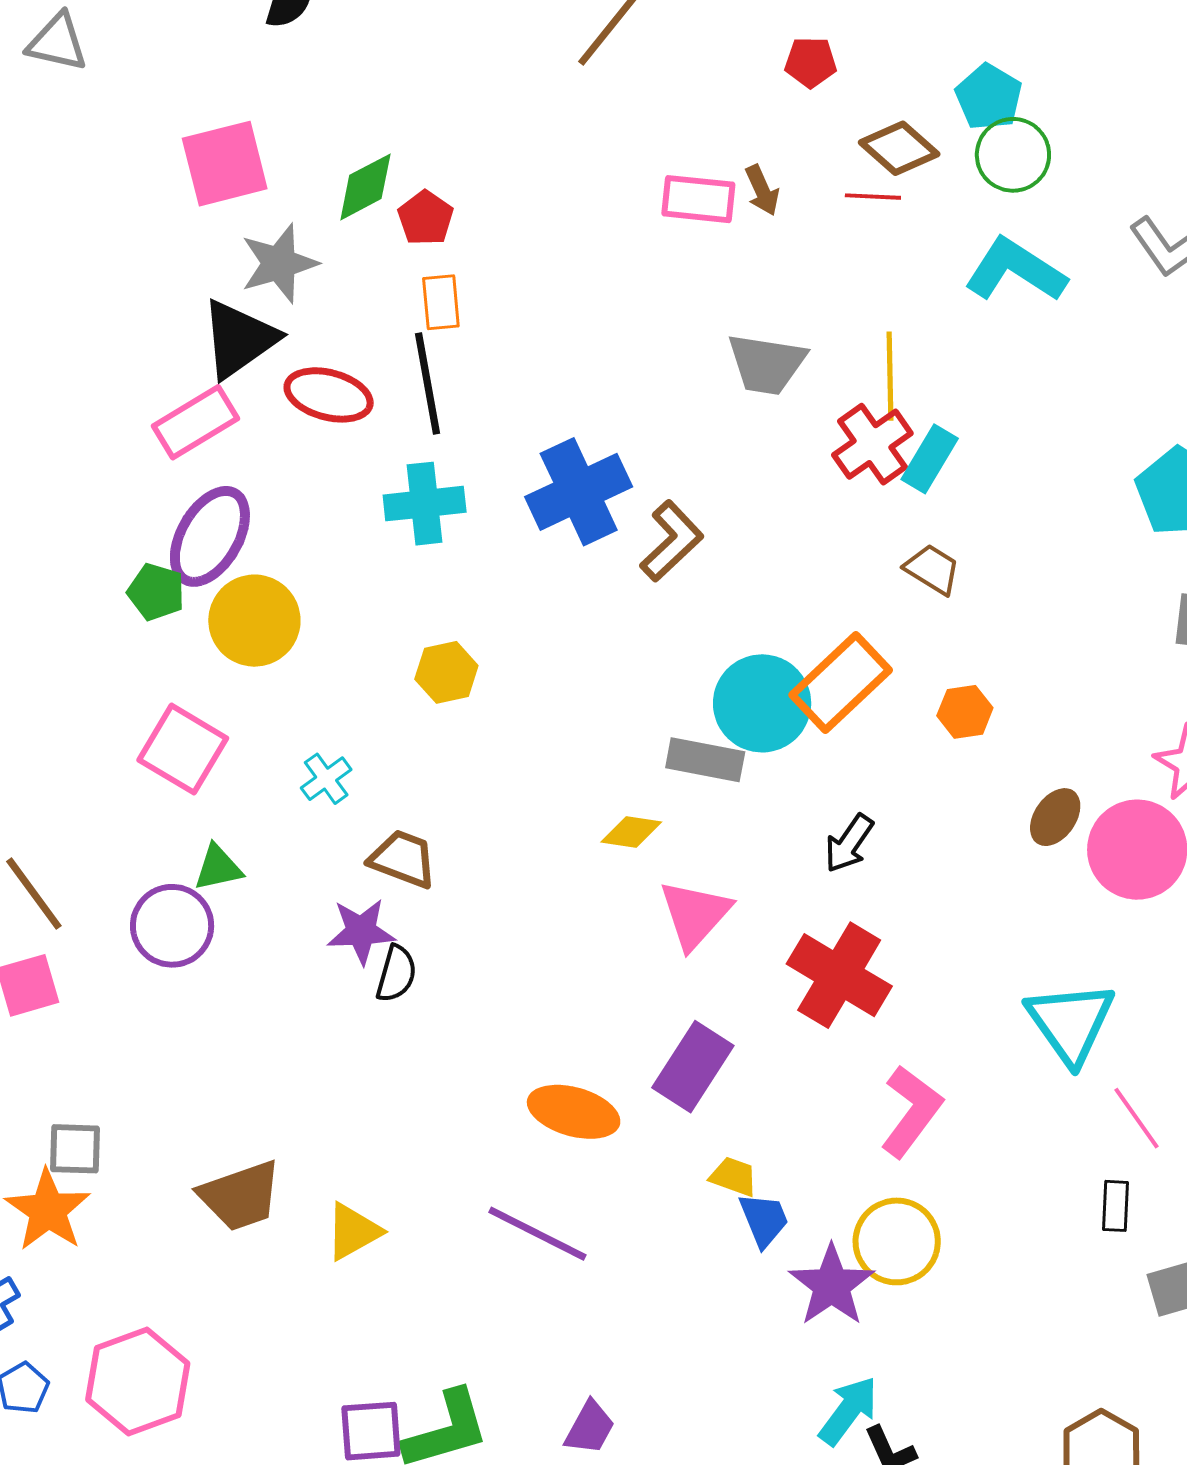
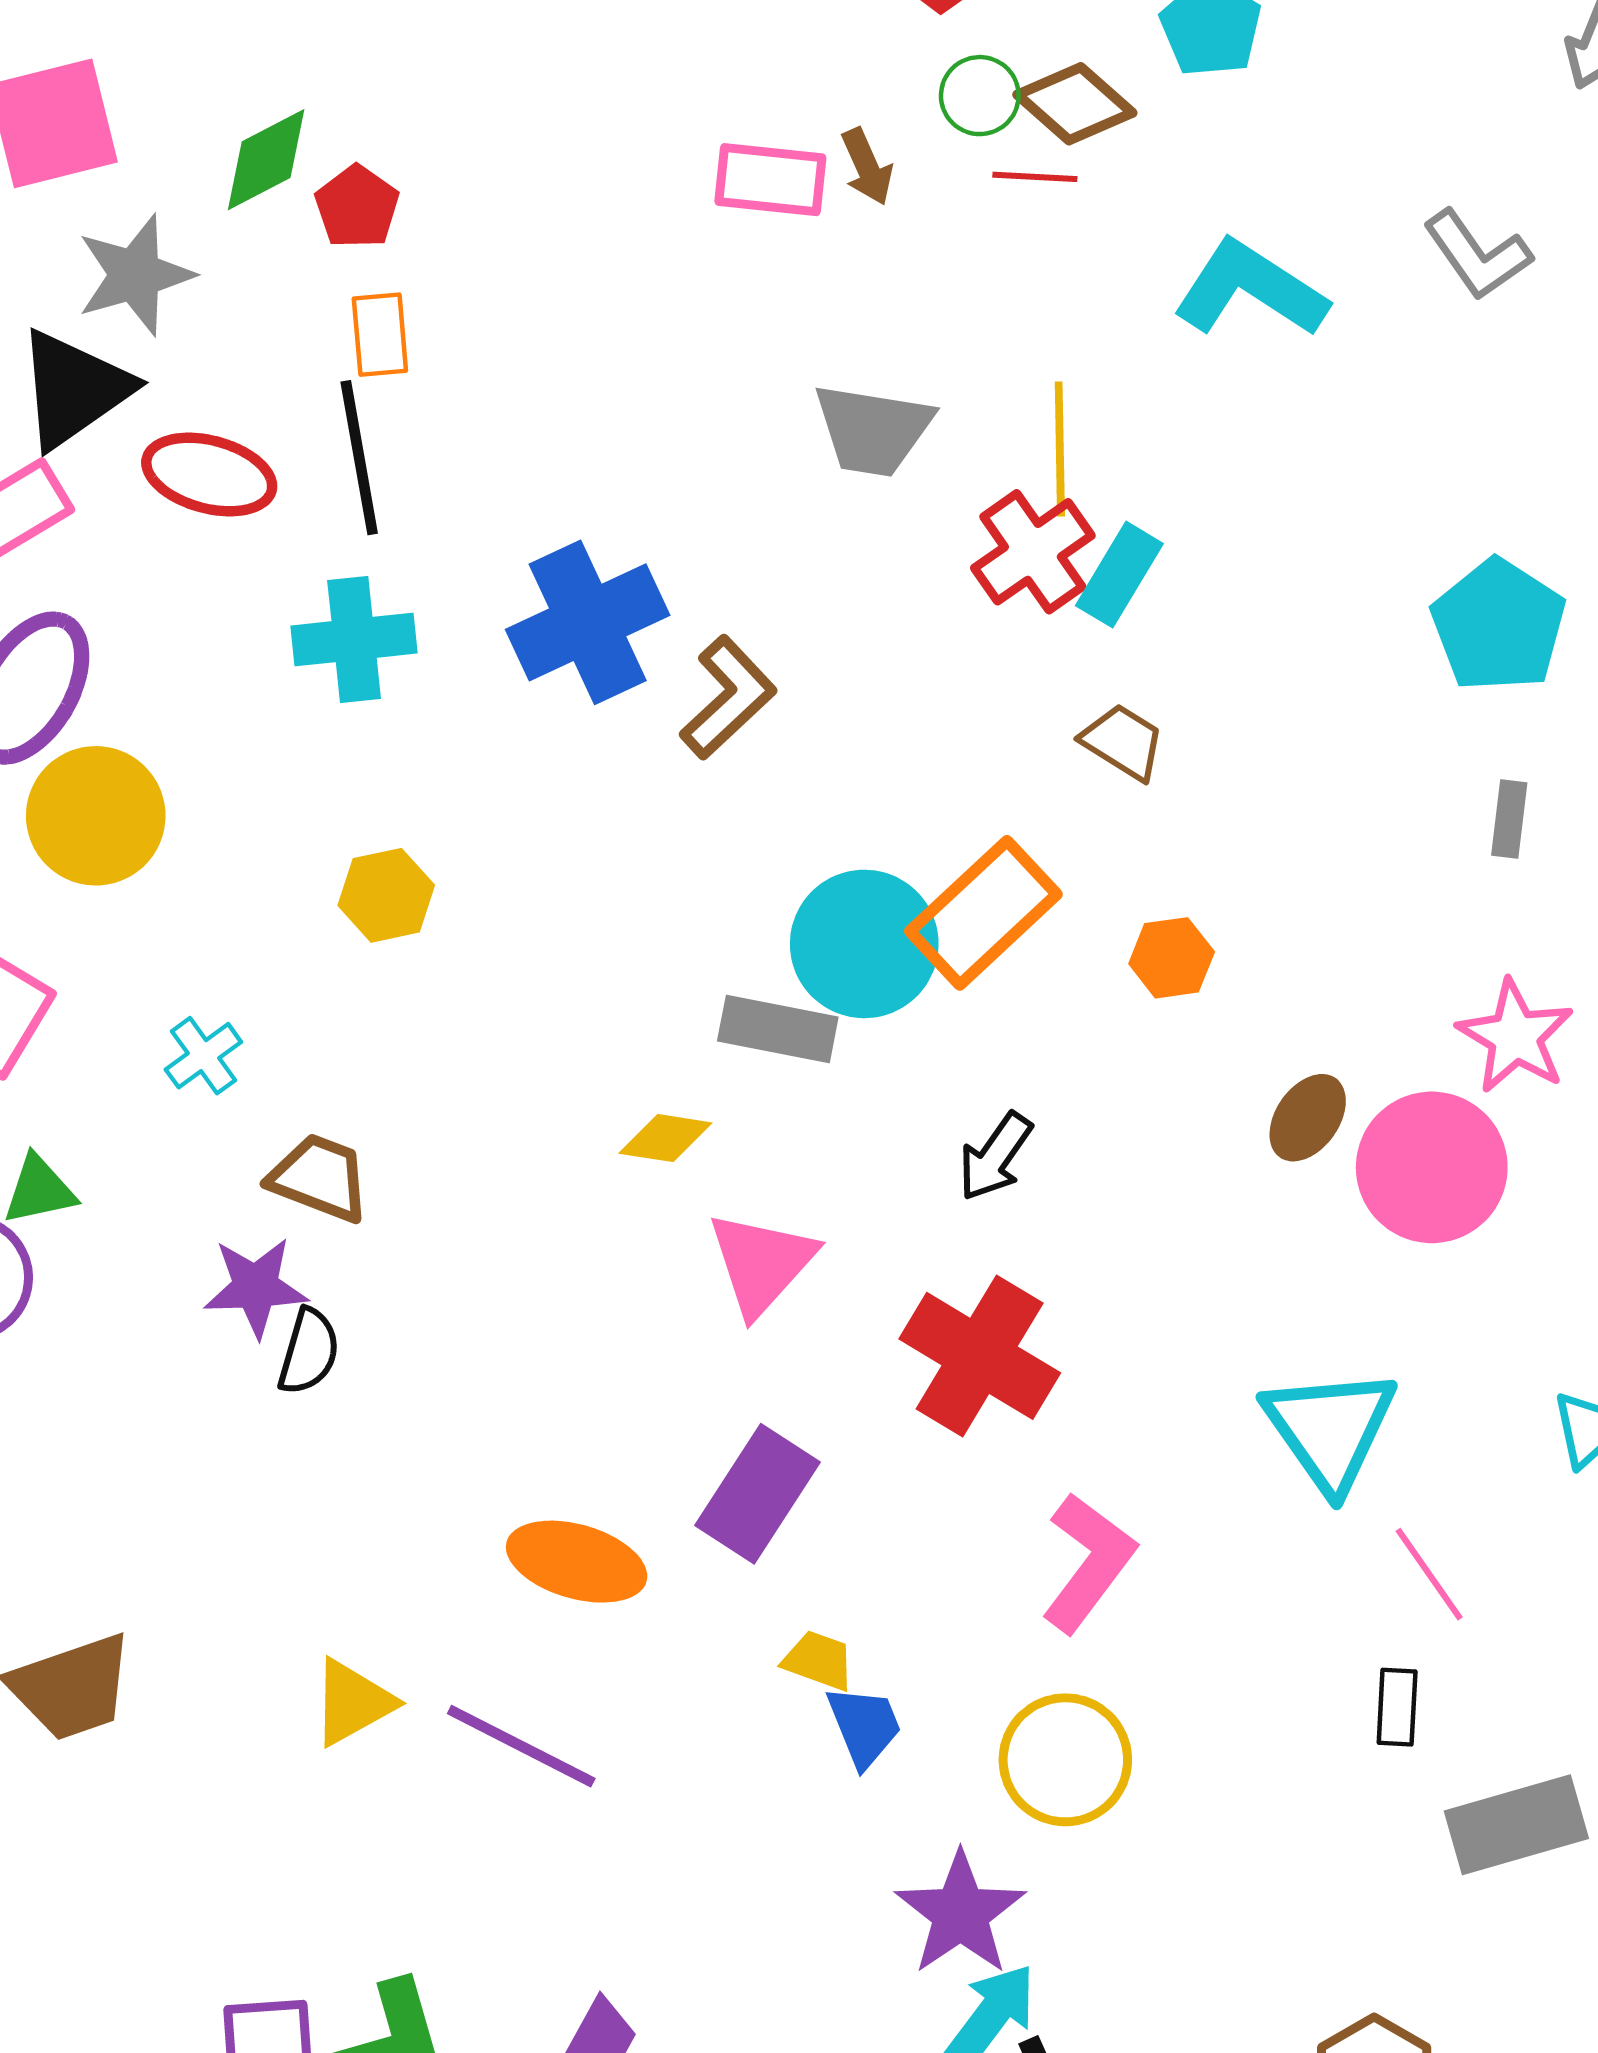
green circle: (1013, 155) -> (980, 96), moved, size x0.7
yellow triangle: (353, 1231) -> (353, 1702), moved
purple star: (832, 1285) -> (960, 1913), moved

